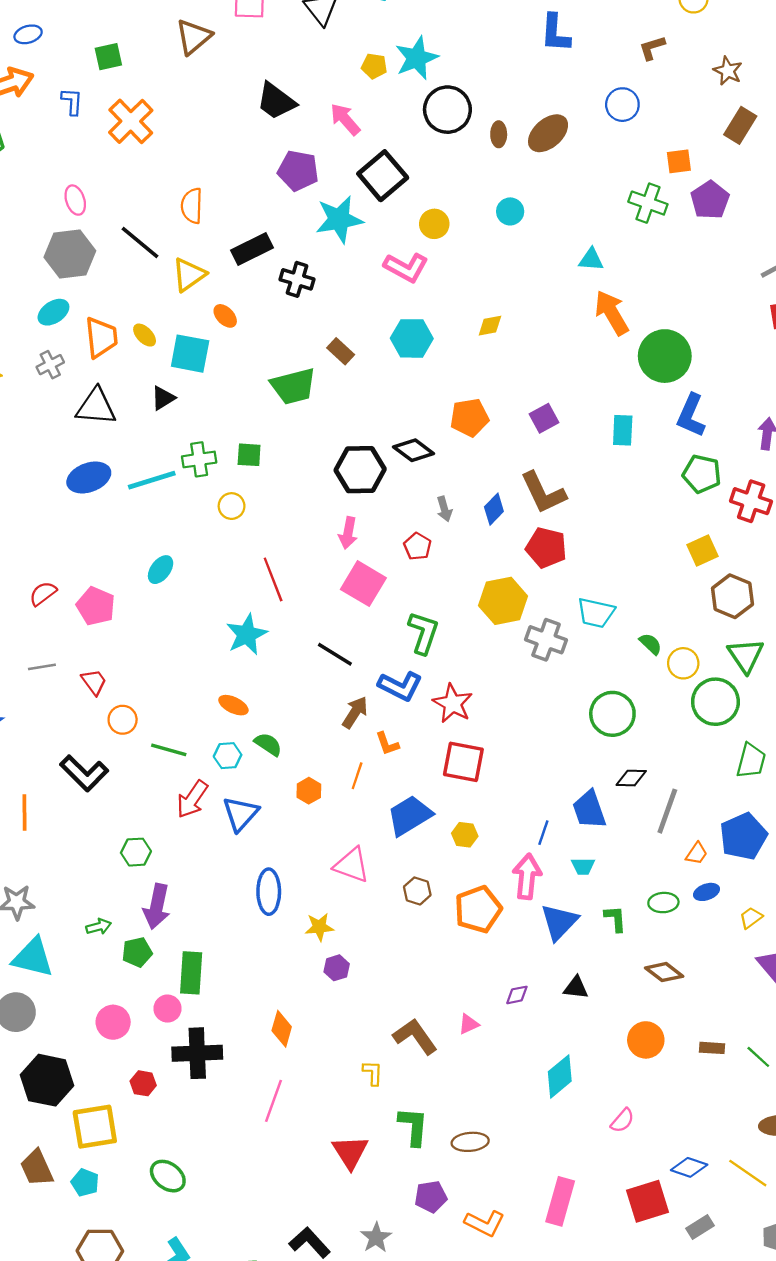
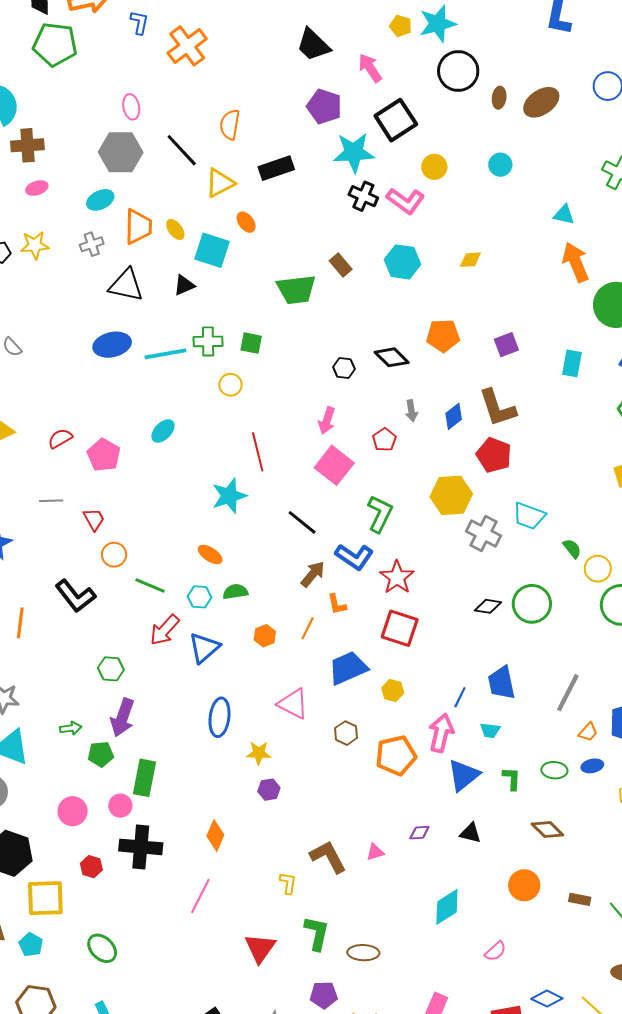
black cross: (297, 279) -> (363, 196), moved
black hexagon: (360, 470) -> (344, 368), size x0.5
green semicircle: (268, 744) -> (235, 592), turned -50
black diamond: (631, 778) -> (488, 606), moved

